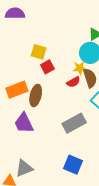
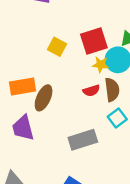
red square: (47, 67) -> (94, 41), moved, size x1.6
yellow star: (80, 68) -> (101, 65), moved

